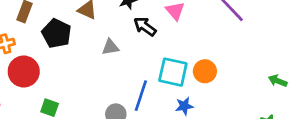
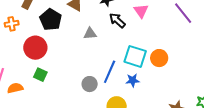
red circle: (24, 71) -> (35, 48), moved
blue star: (184, 106) -> (133, 80), moved

